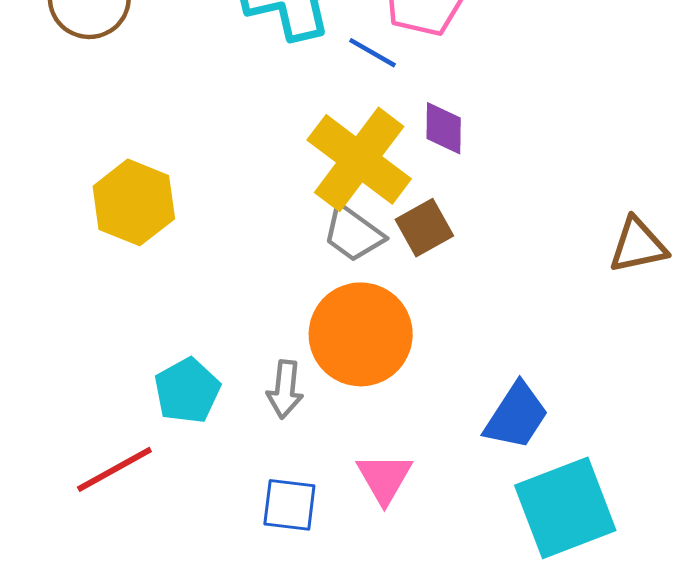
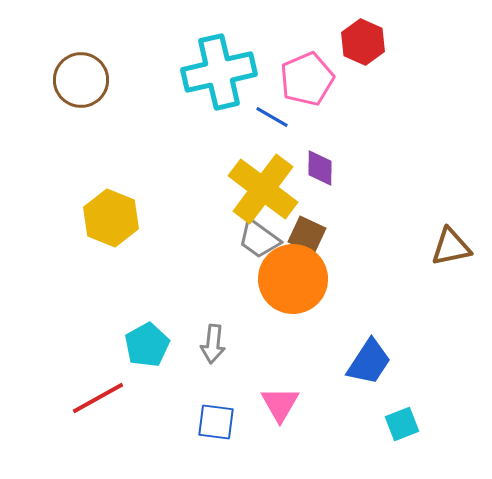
brown square: (424, 228) -> (307, 235), turned -36
orange circle: (361, 334) -> (293, 279), moved
cyan square: (565, 508) -> (402, 424), size x0.5

